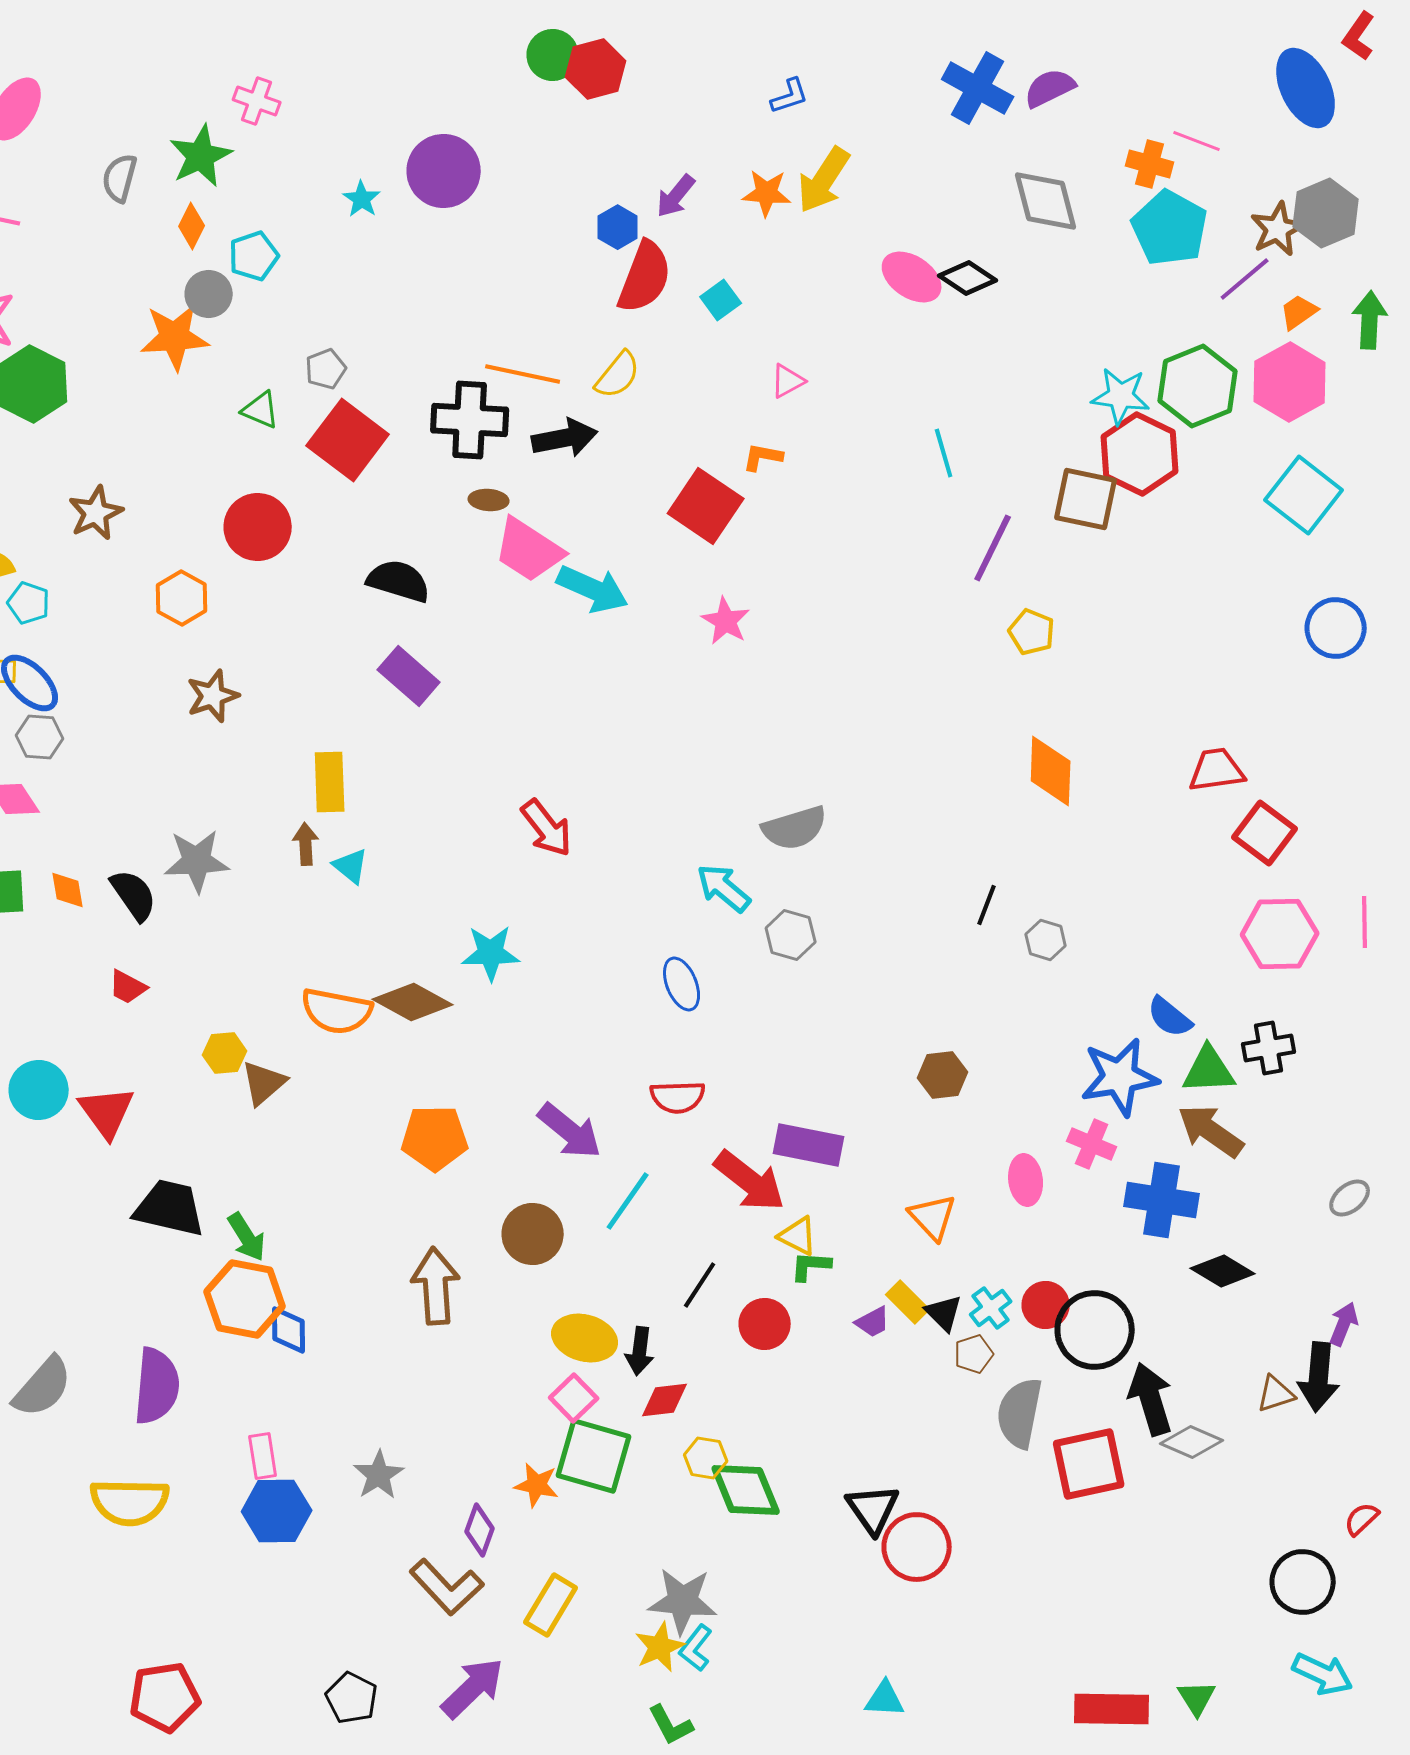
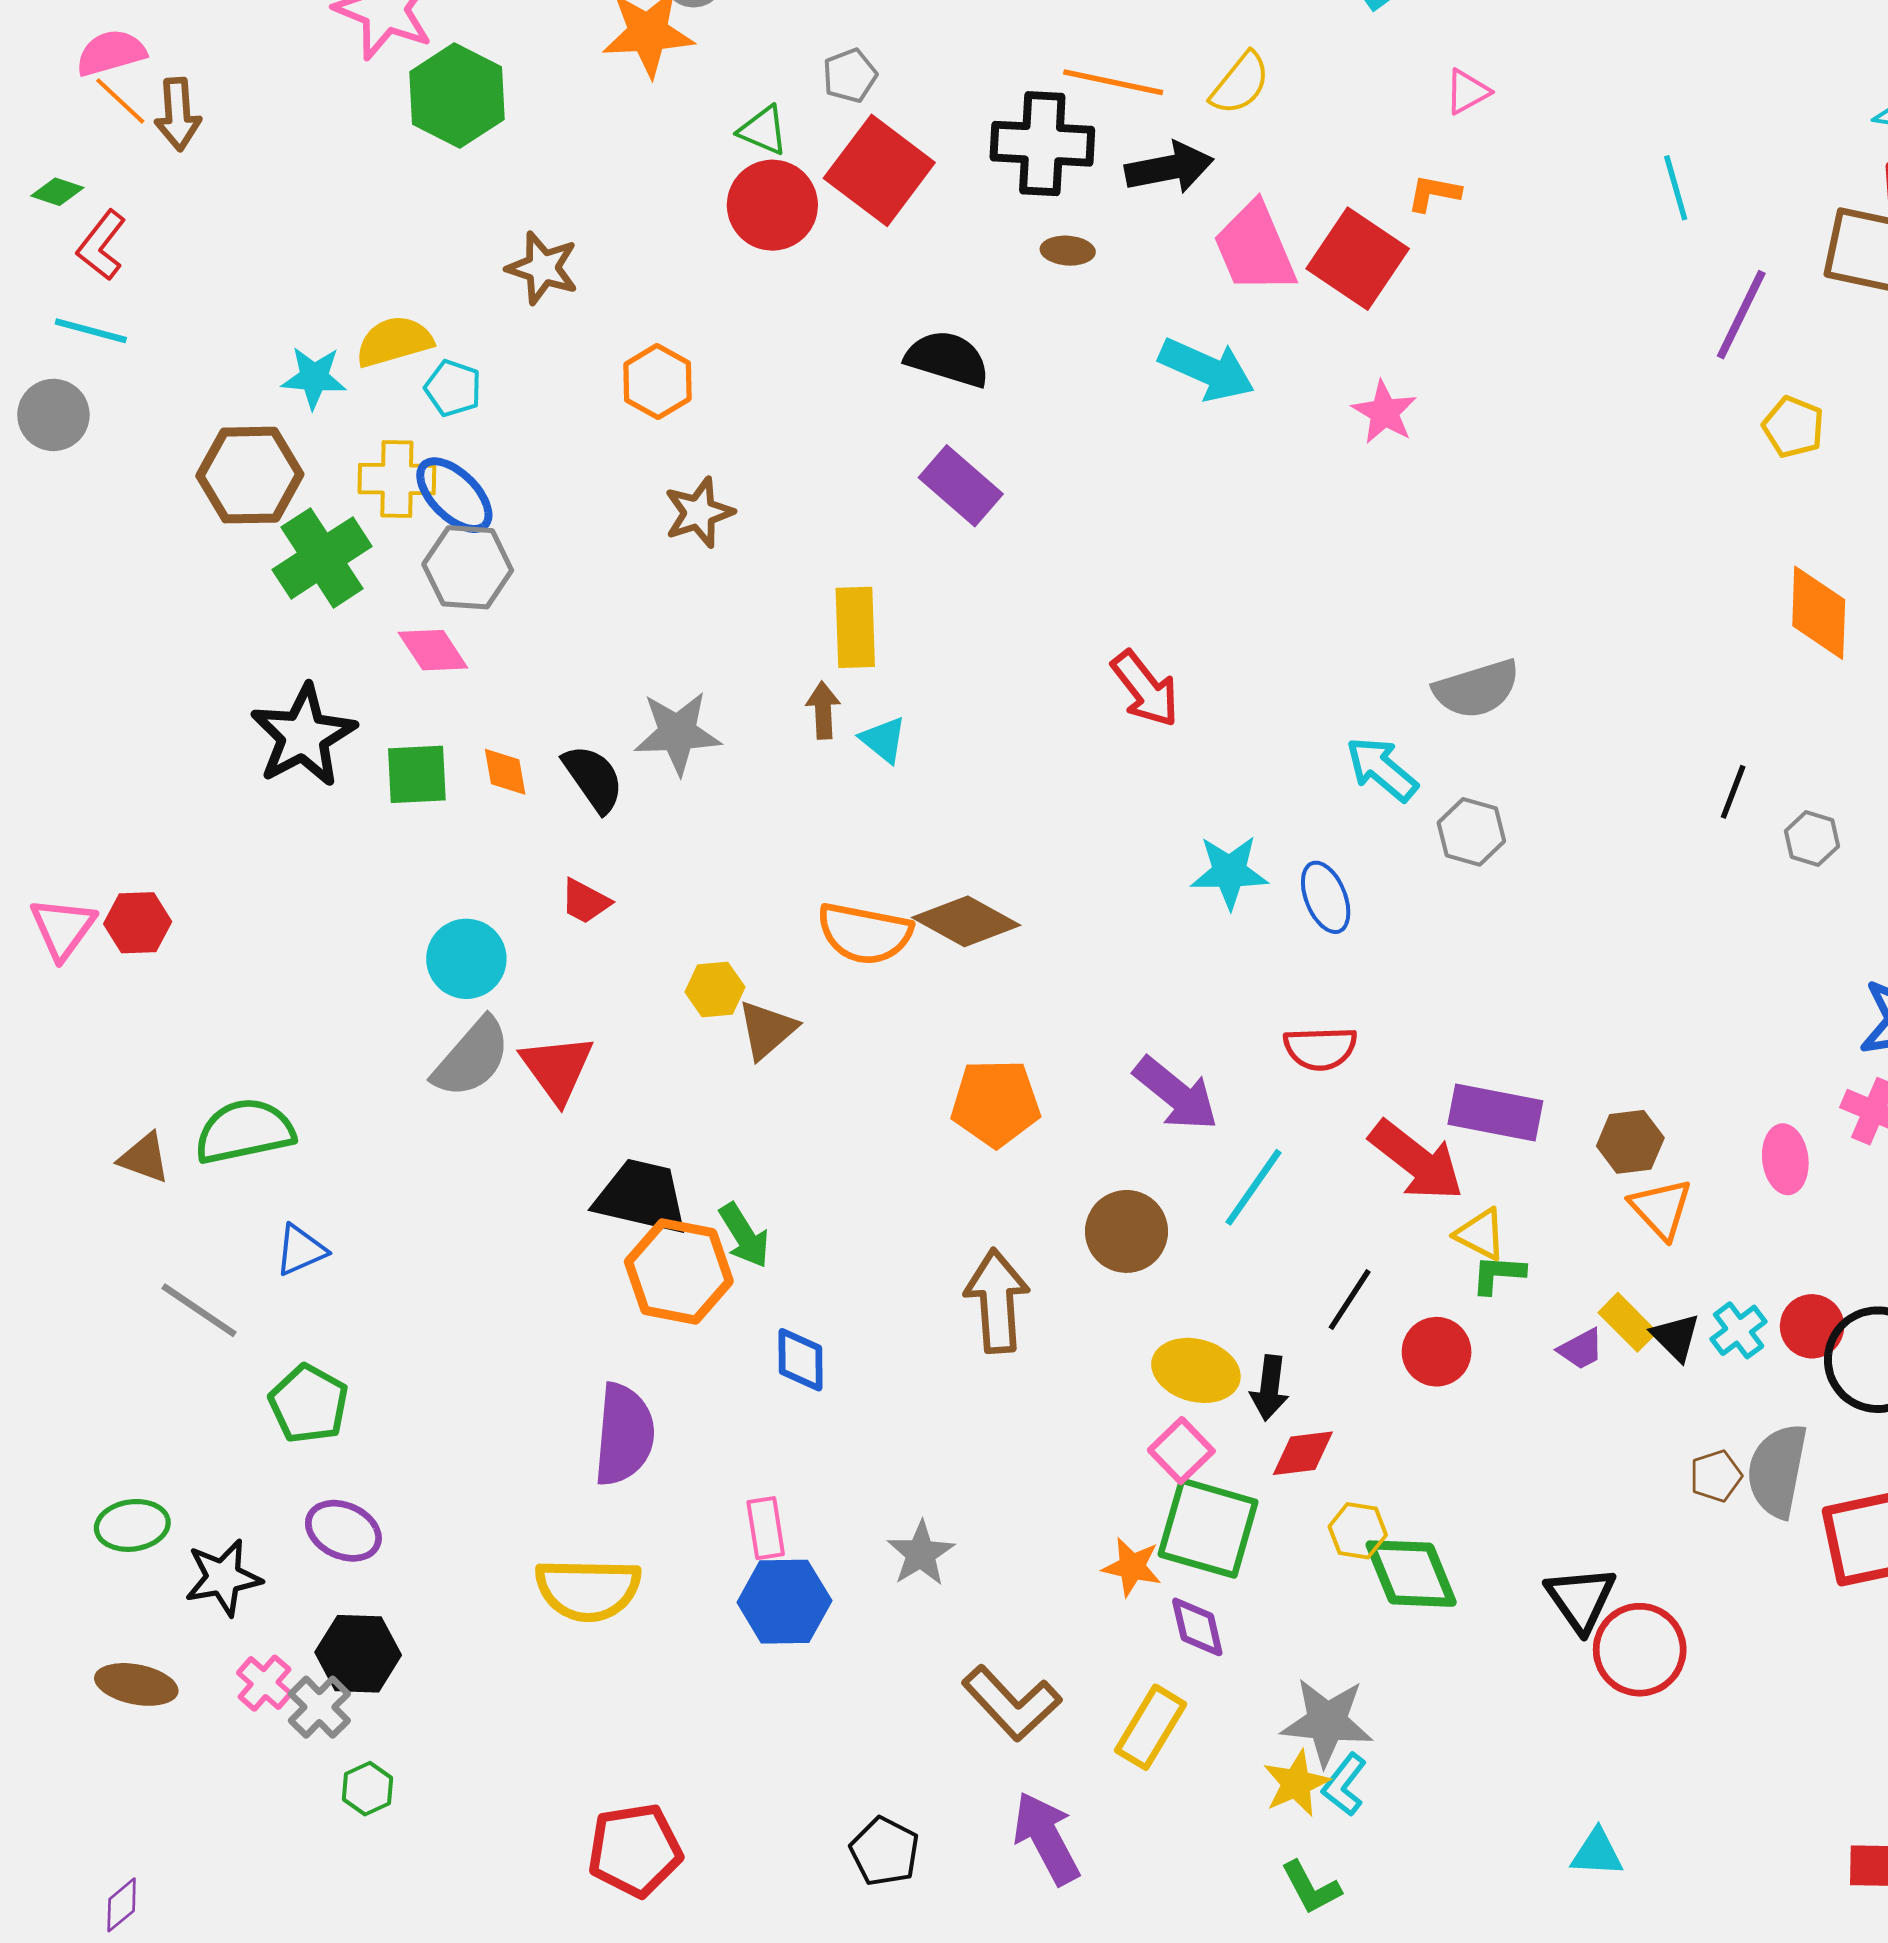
brown star: (96, 513) -> (543, 268), turned -30
red circle: (258, 527) -> (772, 205), moved
pink trapezoid: (529, 550) -> (1255, 248), moved, turned 34
gray hexagon: (40, 737) -> (468, 567), size x1.4
cyan star: (491, 953) -> (1229, 872), moved
brown hexagon: (943, 1075) -> (1630, 1142), moved
cyan circle: (39, 1090) -> (466, 959), moved
orange hexagon: (245, 1299) -> (679, 1272), moved
brown pentagon: (974, 1354) -> (1716, 1476), moved
gray semicircle: (43, 1387) -> (472, 1058), moved
purple diamond: (480, 1530) -> (1197, 1627), moved, turned -33
purple arrow: (473, 1688) -> (1046, 1838), turned -74

